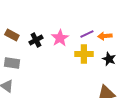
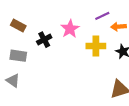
purple line: (87, 34) -> (102, 16), moved
black cross: (36, 40) -> (44, 40), moved

